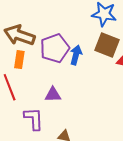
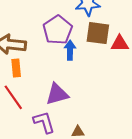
purple pentagon: (55, 48) -> (58, 30), moved
purple triangle: (53, 95) -> (57, 94), size x1.4

